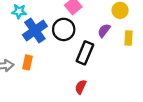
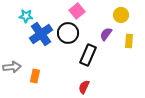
orange rectangle: (28, 62) -> (35, 76), moved

